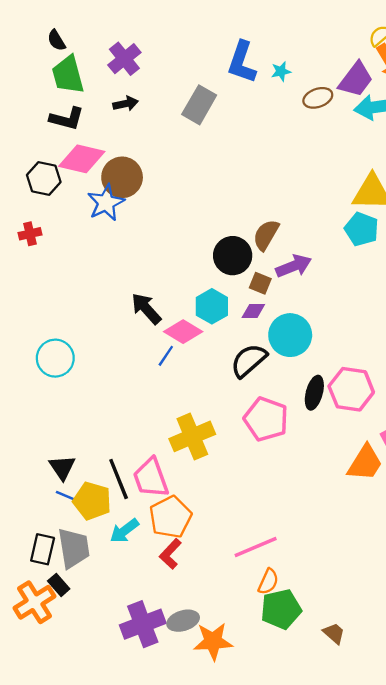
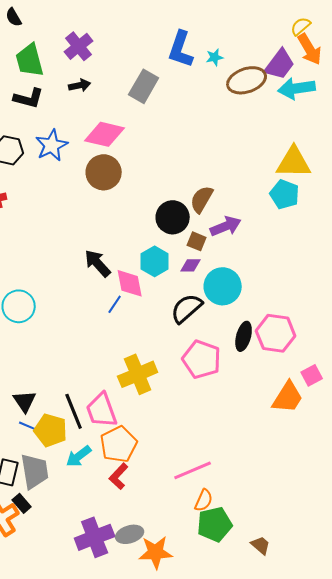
black semicircle: (56, 40) -> (14, 17), moved
brown ellipse: (318, 98) -> (247, 80), size x1.5
pink diamond: (82, 159) -> (105, 134), moved
brown circle: (122, 177) -> (104, 172), moved
blue star: (106, 203) -> (52, 145), moved
pink diamond: (183, 332) -> (130, 283), turned 48

